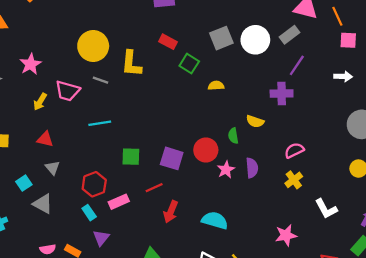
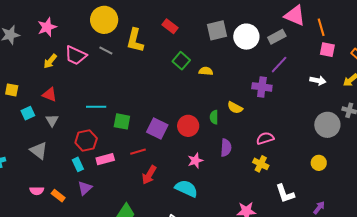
green square: (189, 64) -> (181, 61), moved
cyan line: (100, 123) -> (96, 107), moved
pink star: (226, 170) -> (195, 161), moved
yellow cross: (294, 180) -> (261, 164), turned -35
cyan square: (24, 183) -> (28, 113), moved

